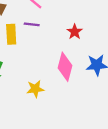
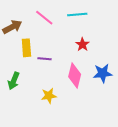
purple line: (32, 24) -> (45, 59), moved

